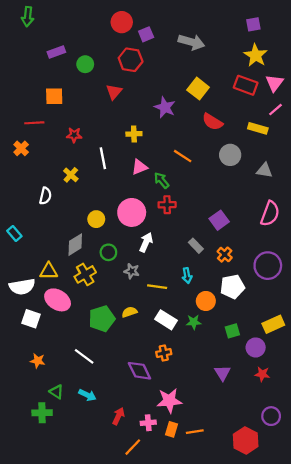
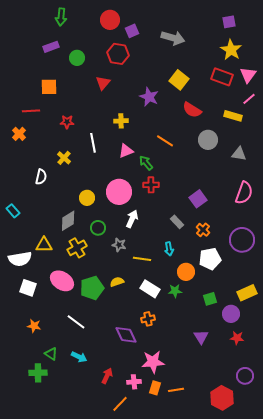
green arrow: (28, 17) -> (61, 17), moved
pink ellipse: (58, 300) -> (62, 281), moved

